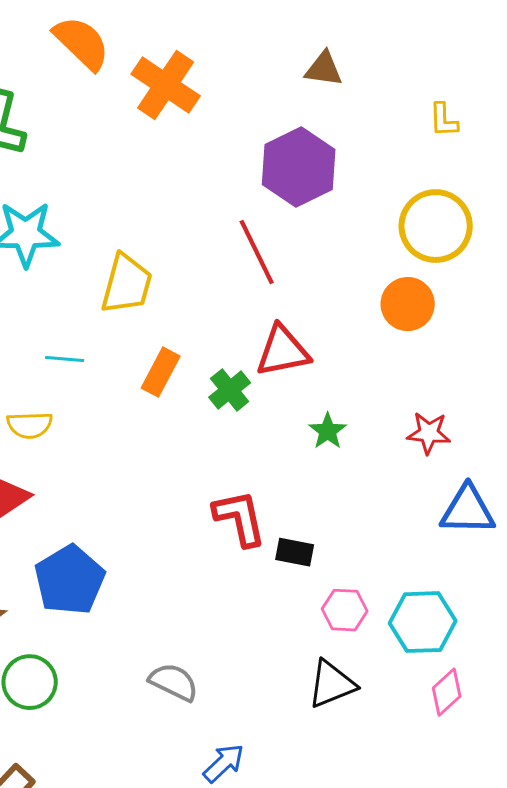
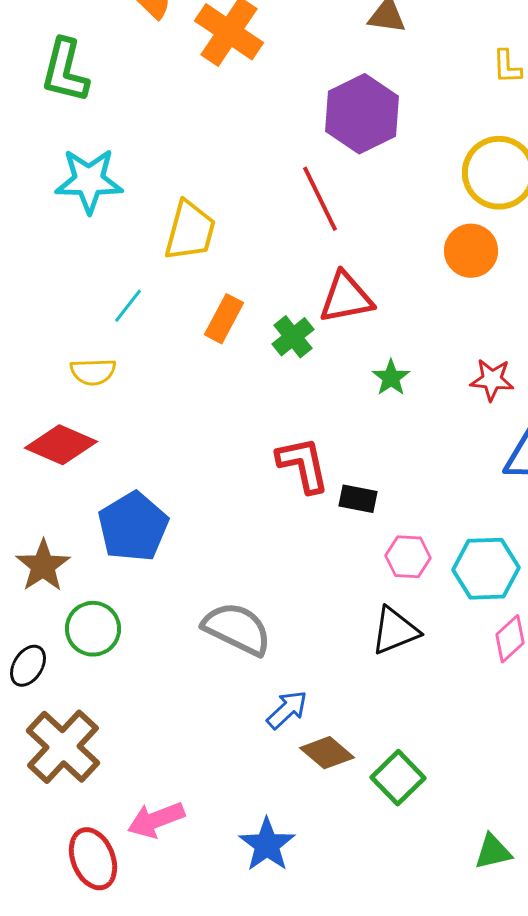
cyan line: (65, 359) -> (128, 306), turned -57
gray semicircle: (174, 682) -> (237, 629), size x1.4

